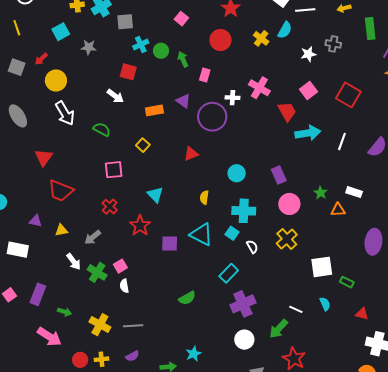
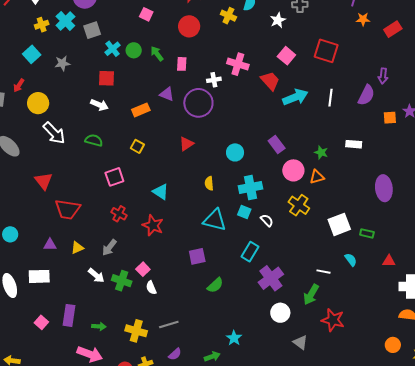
orange triangle: (338, 210) -> (317, 177), moved
purple square: (170, 244) -> (197, 256), moved

